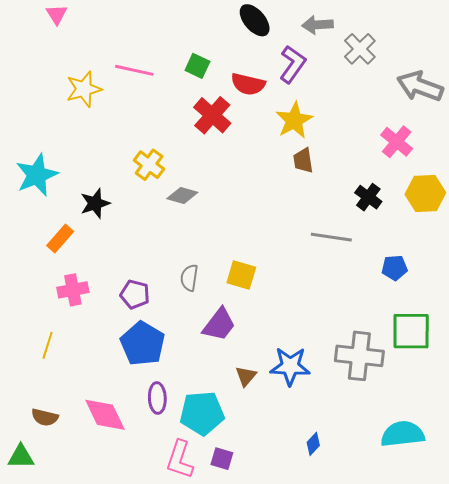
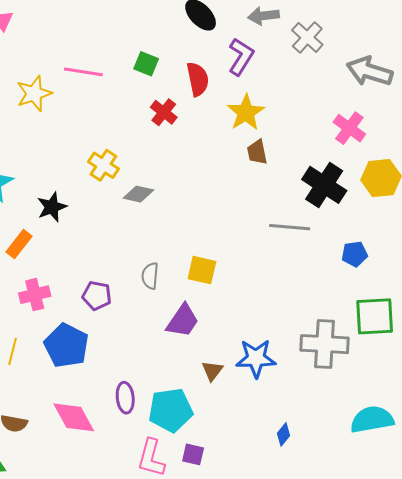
red semicircle: (248, 84) -> (198, 79), turned -112
red cross: (212, 115) -> (164, 112), size x0.7
black cross: (368, 197) -> (324, 185), size x1.6
blue pentagon: (143, 344) -> (66, 346), moved

